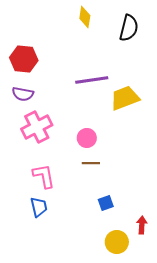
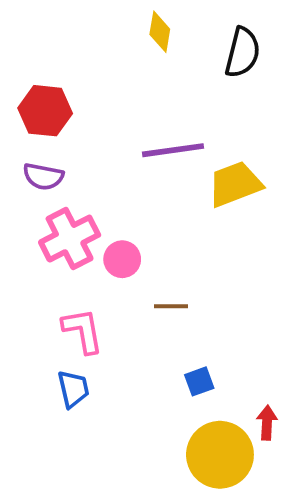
pink circle: (87, 138) -> (122, 259), moved
yellow circle: (117, 242) -> (220, 455), size x1.5

